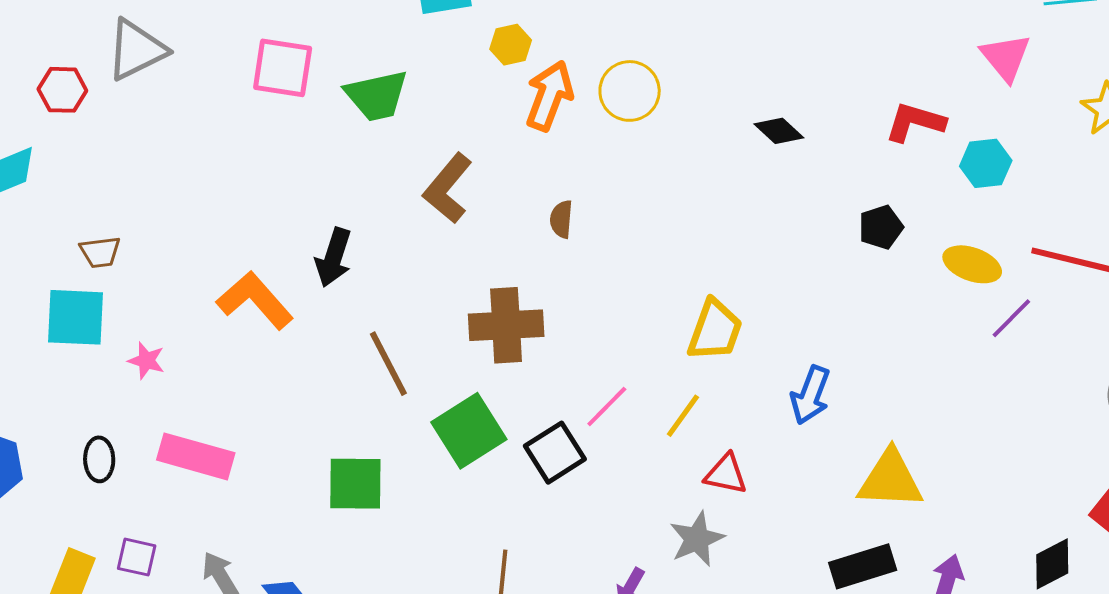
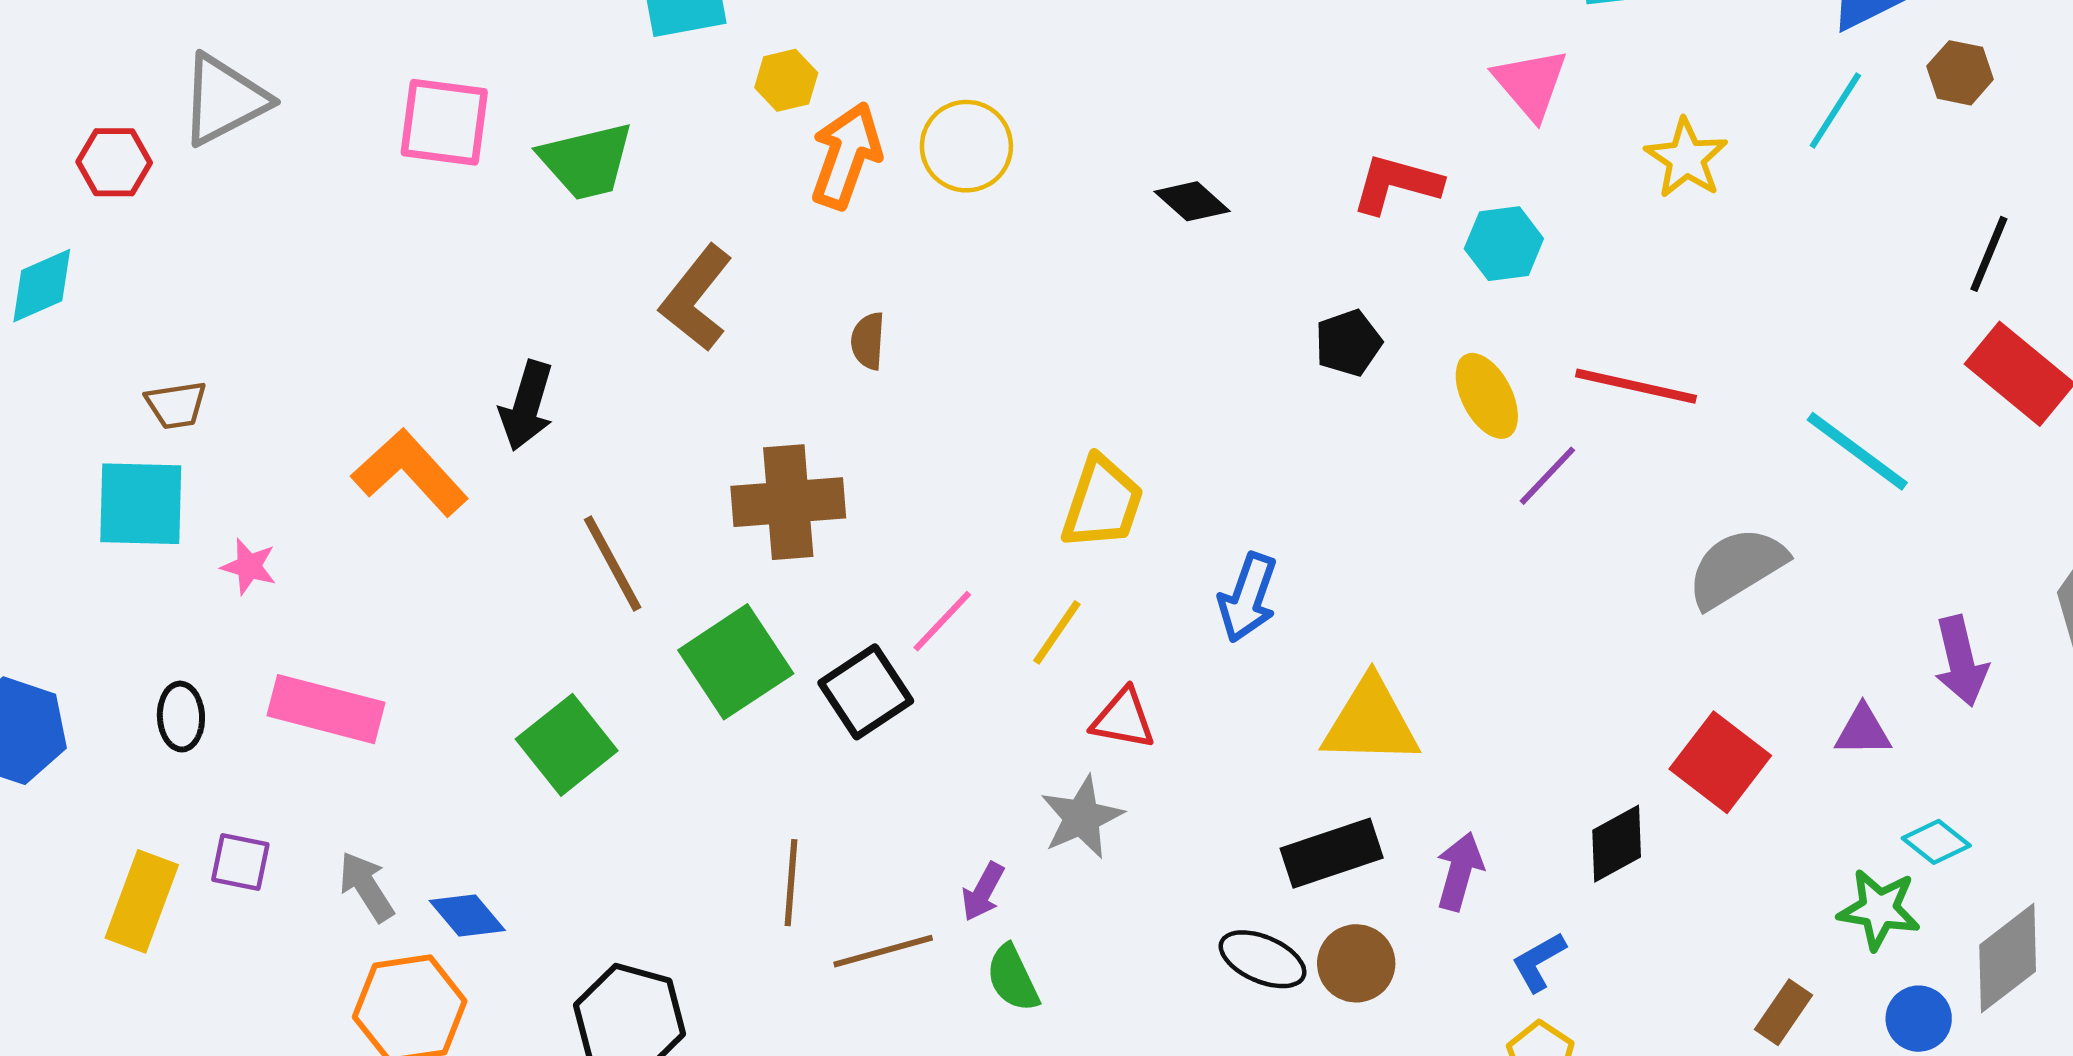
yellow ellipse: (972, 264) -> (1487, 396), turned 44
green square: (355, 484) -> (567, 745), turned -38

